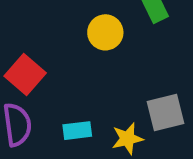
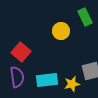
cyan rectangle: (77, 131) -> (47, 80), size x1.5

